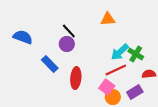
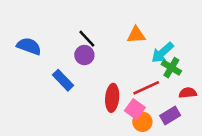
orange triangle: (108, 19) -> (136, 35), moved
cyan arrow: (120, 52) -> (163, 52), moved
red ellipse: (76, 78) -> (112, 98), moved

